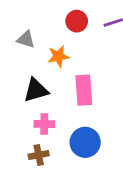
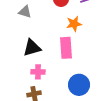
orange star: (58, 56) -> (74, 24), moved
blue circle: (85, 142) -> (79, 85), moved

